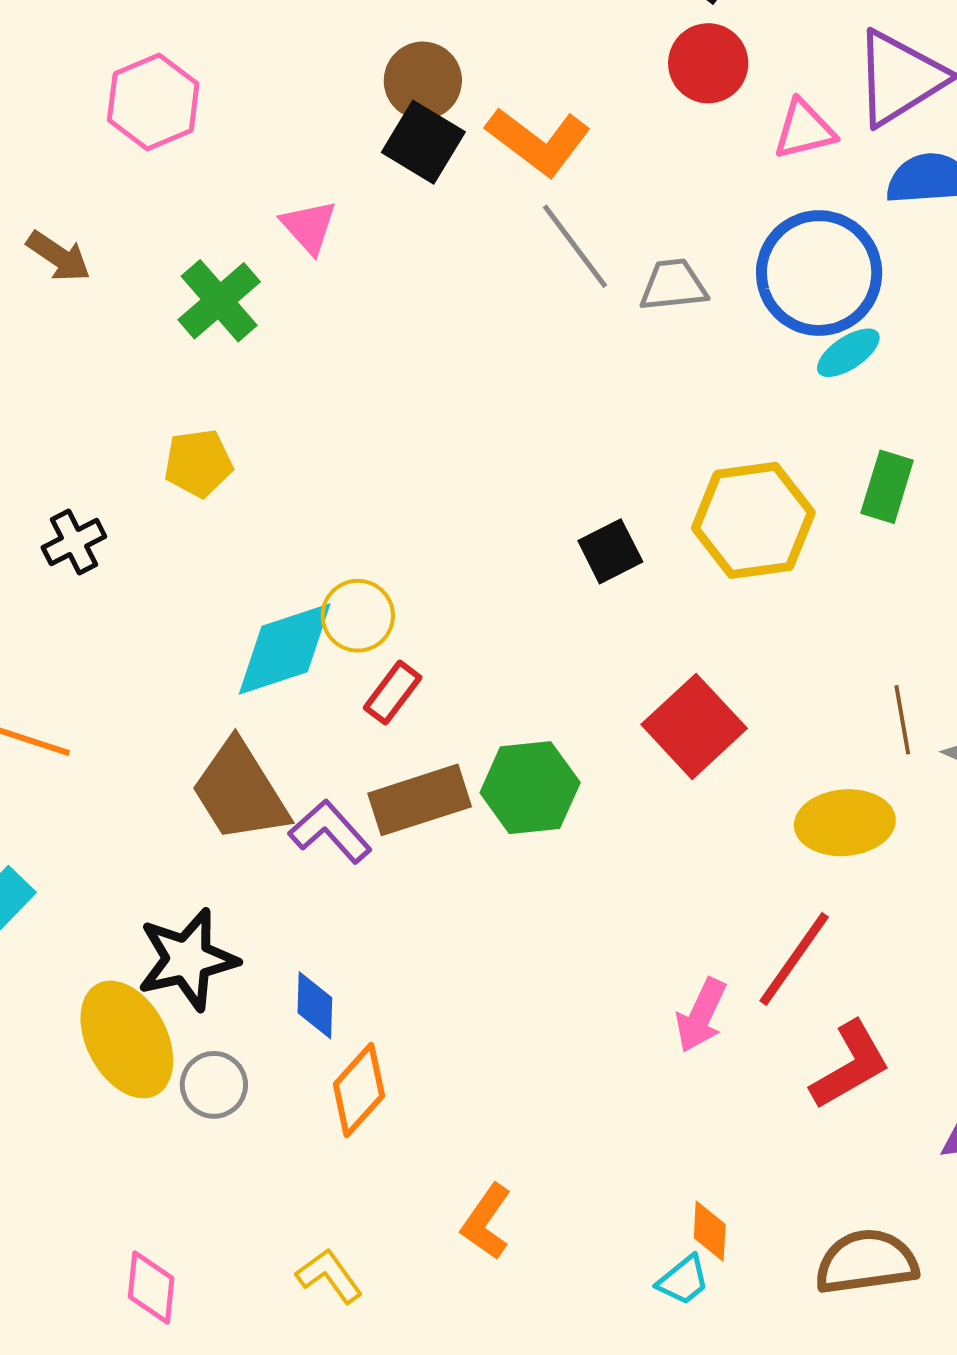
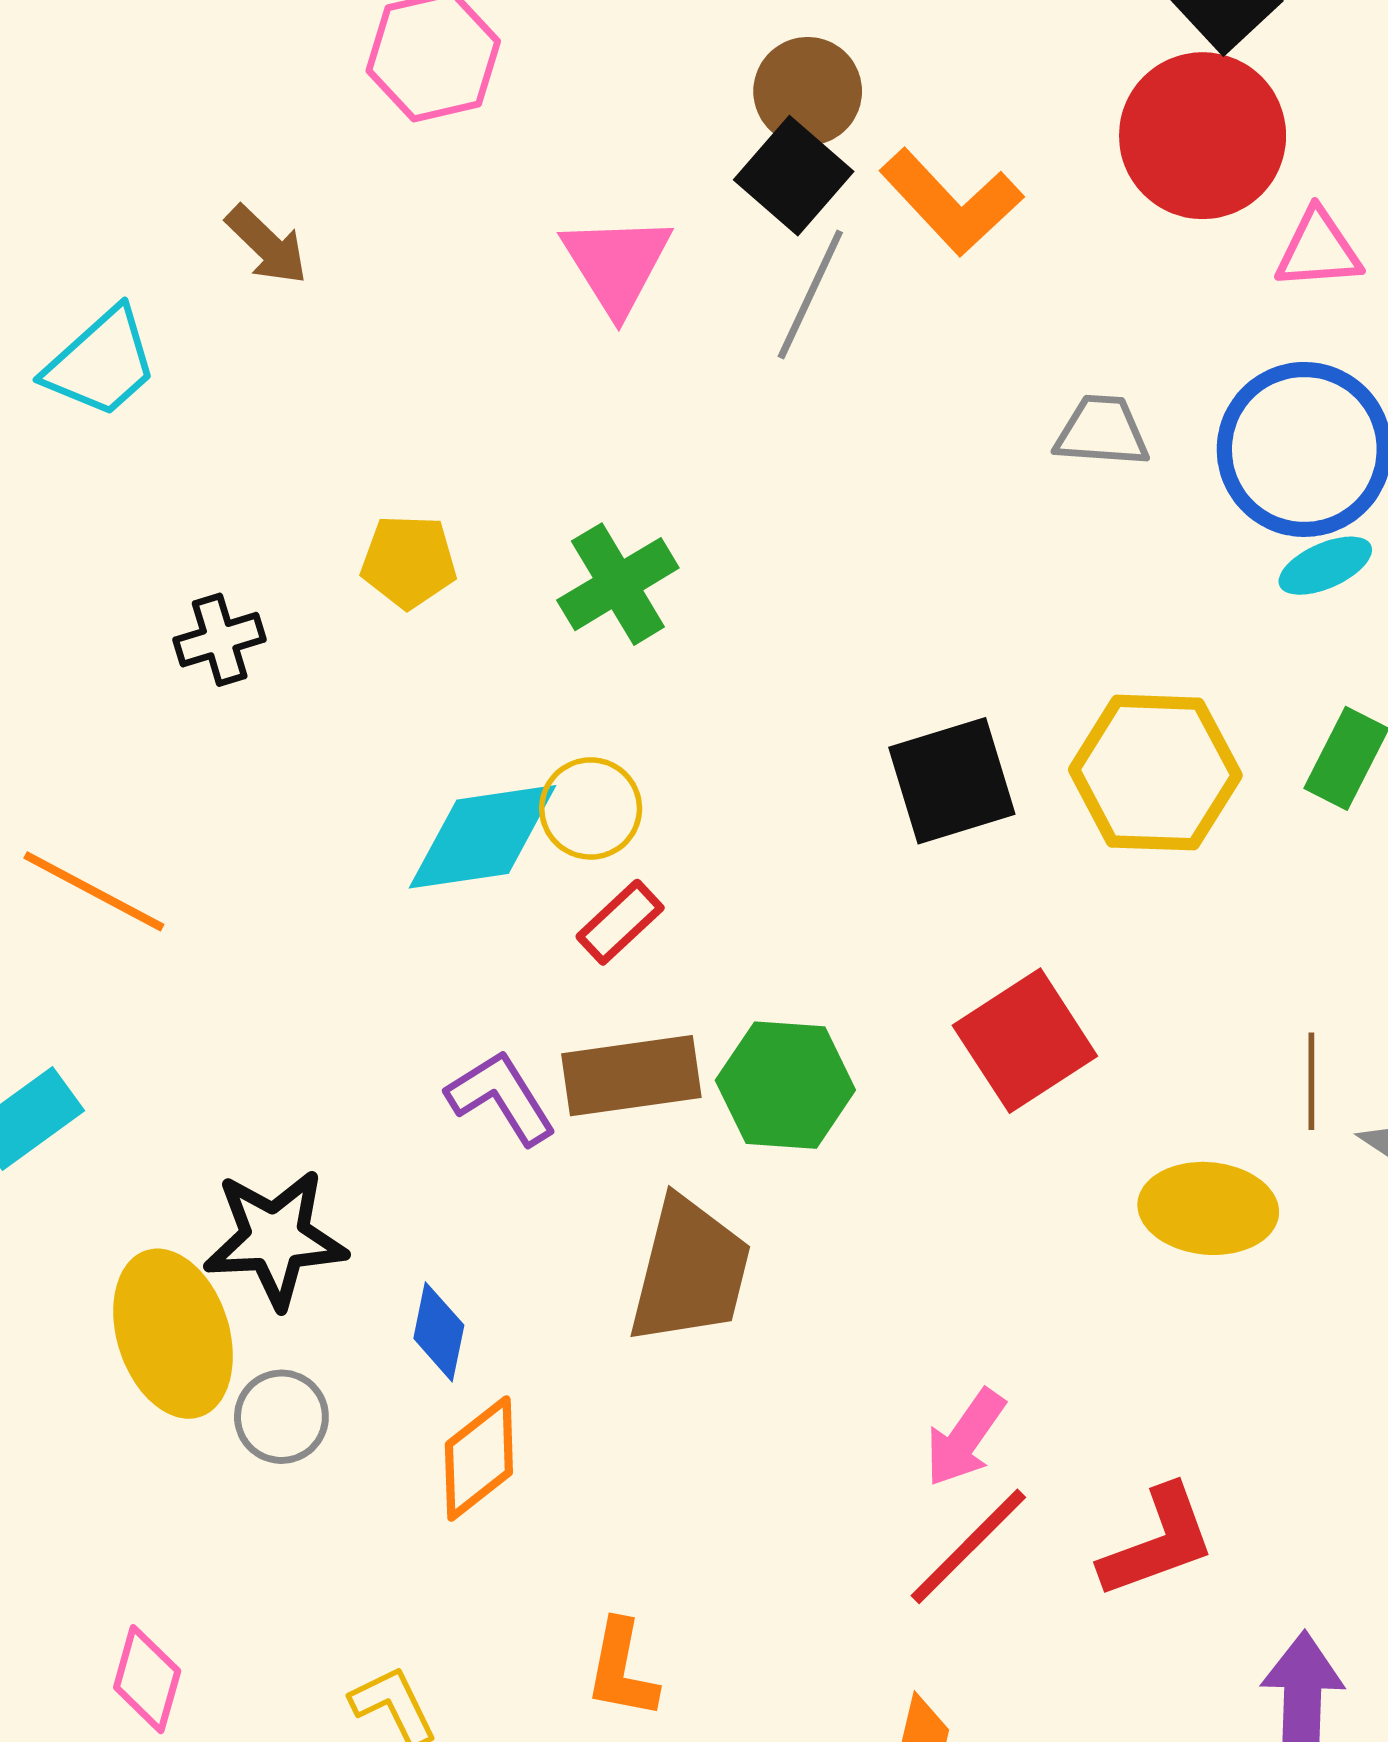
red circle: (708, 63) -> (1203, 136), size x1.5
pink triangle: (309, 227) -> (617, 264), size x1.4
gray line: (575, 246) -> (810, 294), moved, turned 52
green cross: (219, 301) -> (618, 584), moved
black square: (610, 551) -> (952, 781), size x1.5
brown trapezoid: (240, 792) -> (690, 1271), moved, turned -144
red line: (794, 959) -> (968, 1546), moved
orange L-shape: (486, 1222) -> (622, 1669), turned -34

